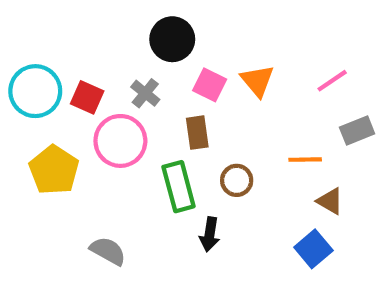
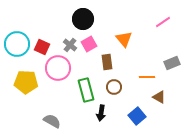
pink line: (332, 81) -> (163, 22), moved
pink square: (210, 85) -> (89, 44), moved, turned 35
brown rectangle: (197, 133) -> (107, 62), moved
yellow pentagon: (54, 170) -> (26, 82), turned -30
blue square: (313, 249) -> (137, 116), moved

